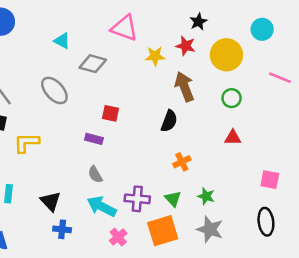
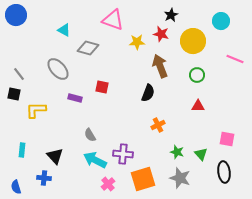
purple rectangle: (94, 139) -> (75, 98), moved
green triangle: (173, 199) -> (201, 154), moved
blue cross: (62, 229) -> (44, 178), moved

